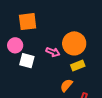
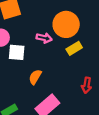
orange semicircle: (66, 85) -> (35, 77), moved

